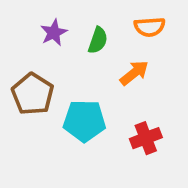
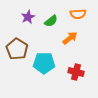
green semicircle: (98, 40) -> (51, 21), turned 32
red cross: (146, 138) -> (76, 72), turned 35

